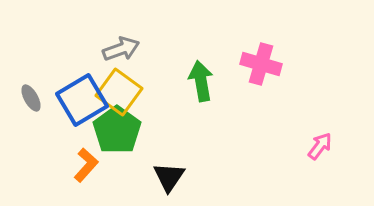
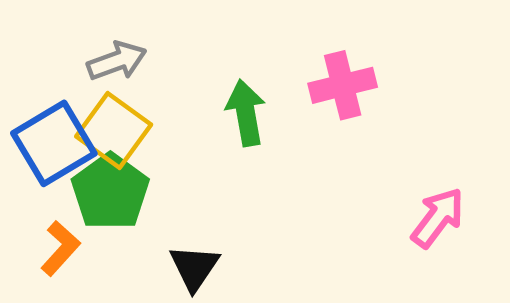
pink cross: (261, 64) -> (343, 85), turned -30
pink arrow: (320, 146) -> (438, 218), size x1.4

